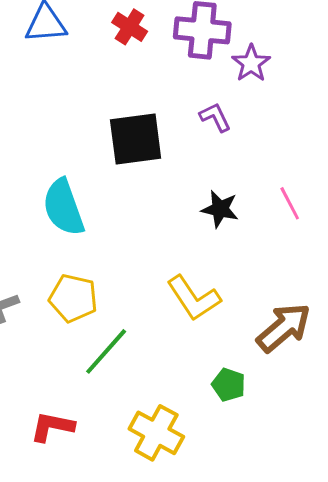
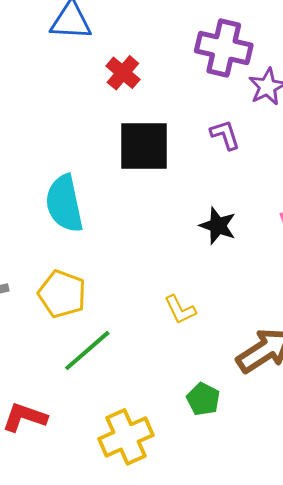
red cross: (130, 27) -> (123, 73), moved
yellow L-shape: (194, 298) -> (180, 310), size x0.6
yellow cross: (156, 433) -> (126, 437), turned 30

